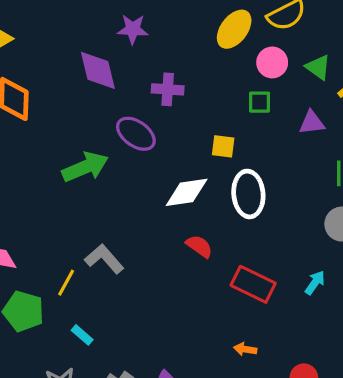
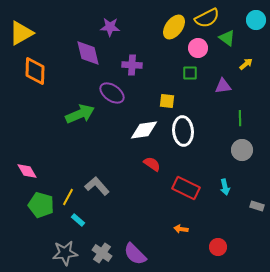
green triangle: (318, 67) -> (227, 38), moved
gray L-shape: (104, 259) -> (97, 186), moved
yellow line: (66, 283) -> (68, 197), moved
cyan arrow: (315, 283) -> (225, 187), turned 133

